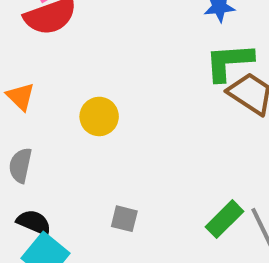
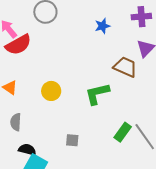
green L-shape: (229, 62) -> (97, 94), moved

